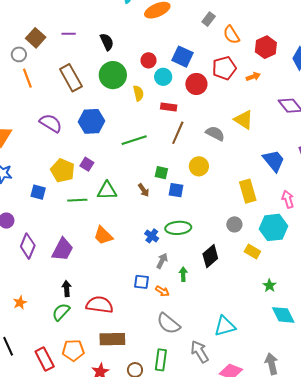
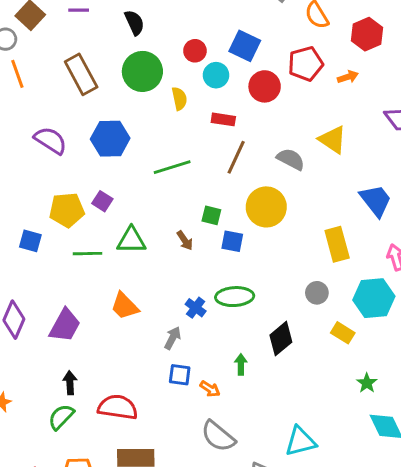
yellow circle: (199, 166) -> (266, 207), size x1.4
yellow pentagon: (63, 171) -> (67, 210), turned -30
gray arrow: (162, 261) -> (173, 338), moved

